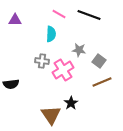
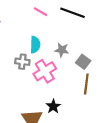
cyan semicircle: (51, 34) -> (35, 45), moved
brown line: (102, 82) -> (86, 84), turned -60

